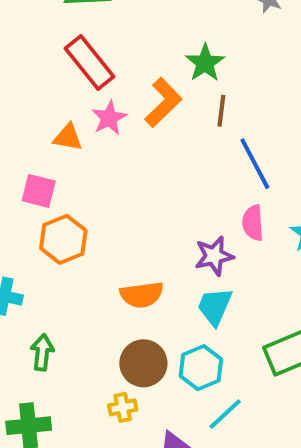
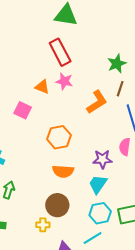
orange L-shape: (163, 103) -> (97, 102), moved
pink star: (109, 118) -> (64, 81), turned 30
orange hexagon: (63, 239) -> (59, 137), moved
cyan hexagon: (201, 368) -> (100, 213), moved

